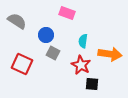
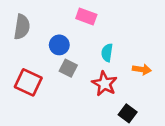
gray semicircle: (17, 21) -> (22, 27), turned 66
orange arrow: (110, 54) -> (142, 69), size x0.6
black square: (92, 84) -> (128, 113), moved, turned 32

